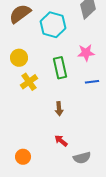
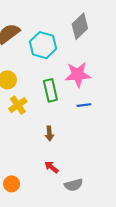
pink star: (86, 53) -> (78, 75), size x1.4

